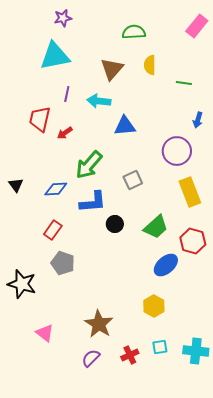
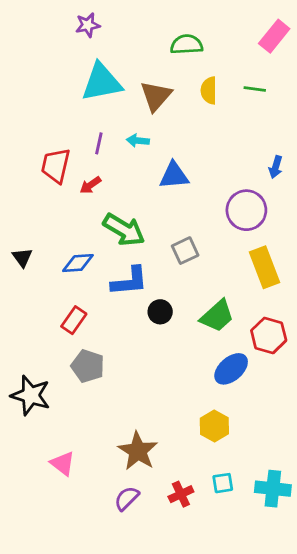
cyan triangle: (55, 56) -> (102, 82), moved
green line: (184, 83) -> (255, 89), moved
purple line: (67, 94) -> (99, 143), moved
cyan arrow: (99, 101) -> (138, 141), size x0.7
green arrow: (89, 165) -> (124, 230), turned -100

